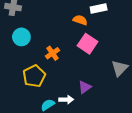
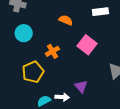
orange semicircle: (80, 20) -> (66, 20), moved
purple triangle: (85, 87) -> (81, 86), turned -40

